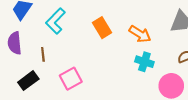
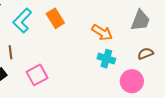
orange rectangle: (102, 28) -> (55, 18), moved

